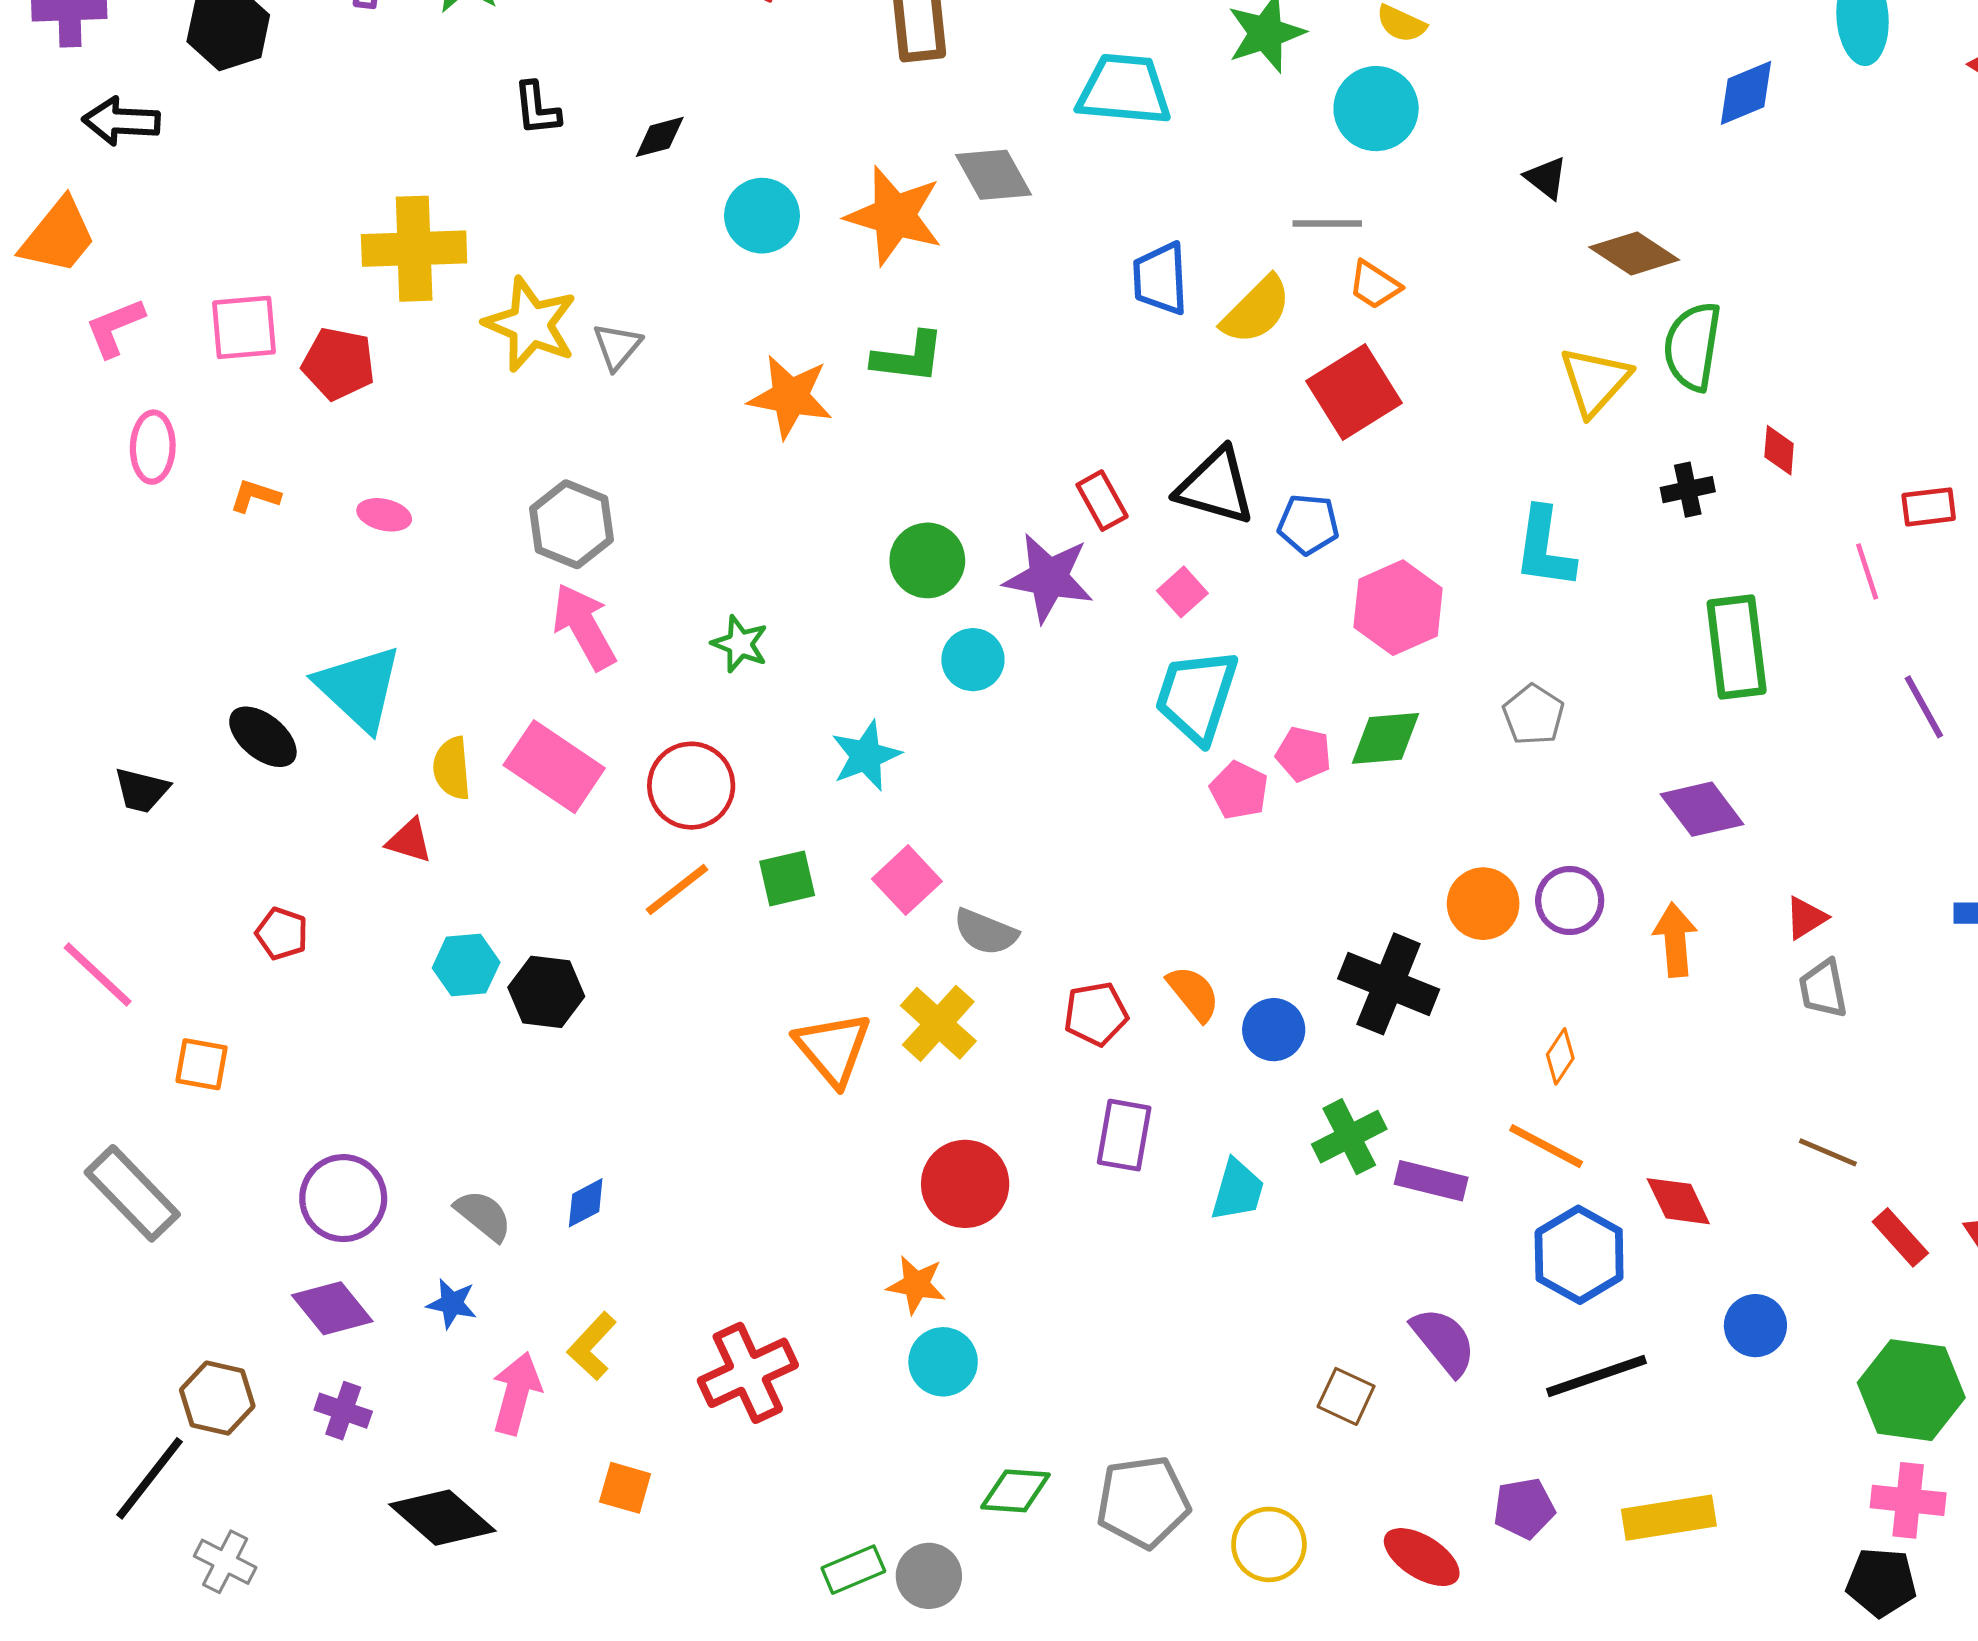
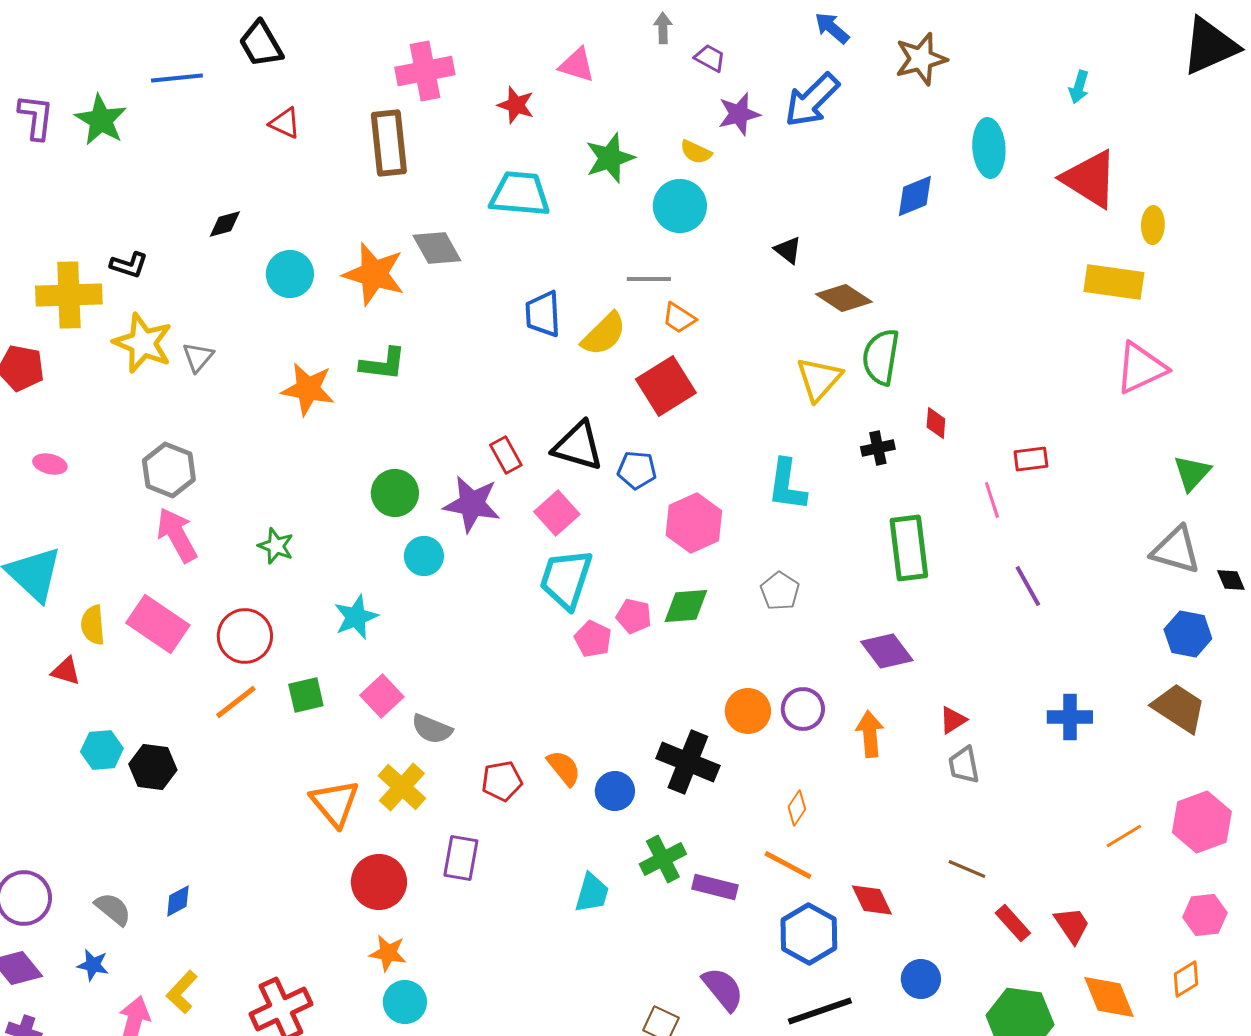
black L-shape: (537, 109) -> (129, 265), moved, turned -66
pink square: (1182, 592) -> (557, 513), size x1.4
purple rectangle: (1124, 1135) -> (461, 858), moved
red circle: (965, 1184) -> (379, 882), moved

